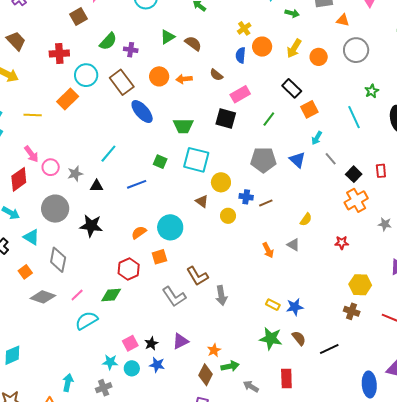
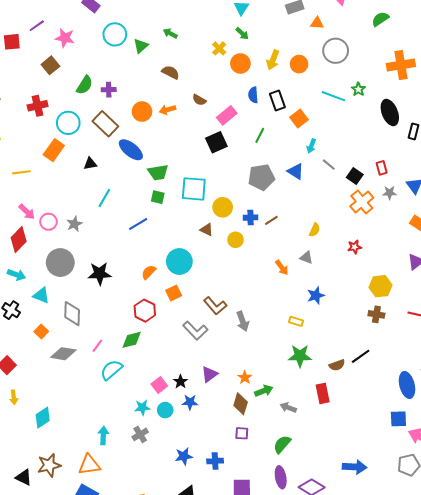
green arrow: (292, 13) -> (242, 33), moved, turned 40
green triangle: (168, 37) -> (141, 46), moved
blue semicircle: (241, 55) -> (253, 95), moved
black rectangle: (292, 88) -> (277, 100), turned 36
cyan line: (354, 117) -> (333, 96), moved, turned -35
black square: (226, 118) -> (216, 142), turned -30
green trapezoid: (183, 126) -> (158, 172), moved
black triangle: (97, 186) -> (90, 164), moved
gray star: (385, 224) -> (390, 193), moved
blue star: (295, 307) -> (316, 296), moved
brown semicircle: (299, 338) -> (337, 365), moved, turned 119

